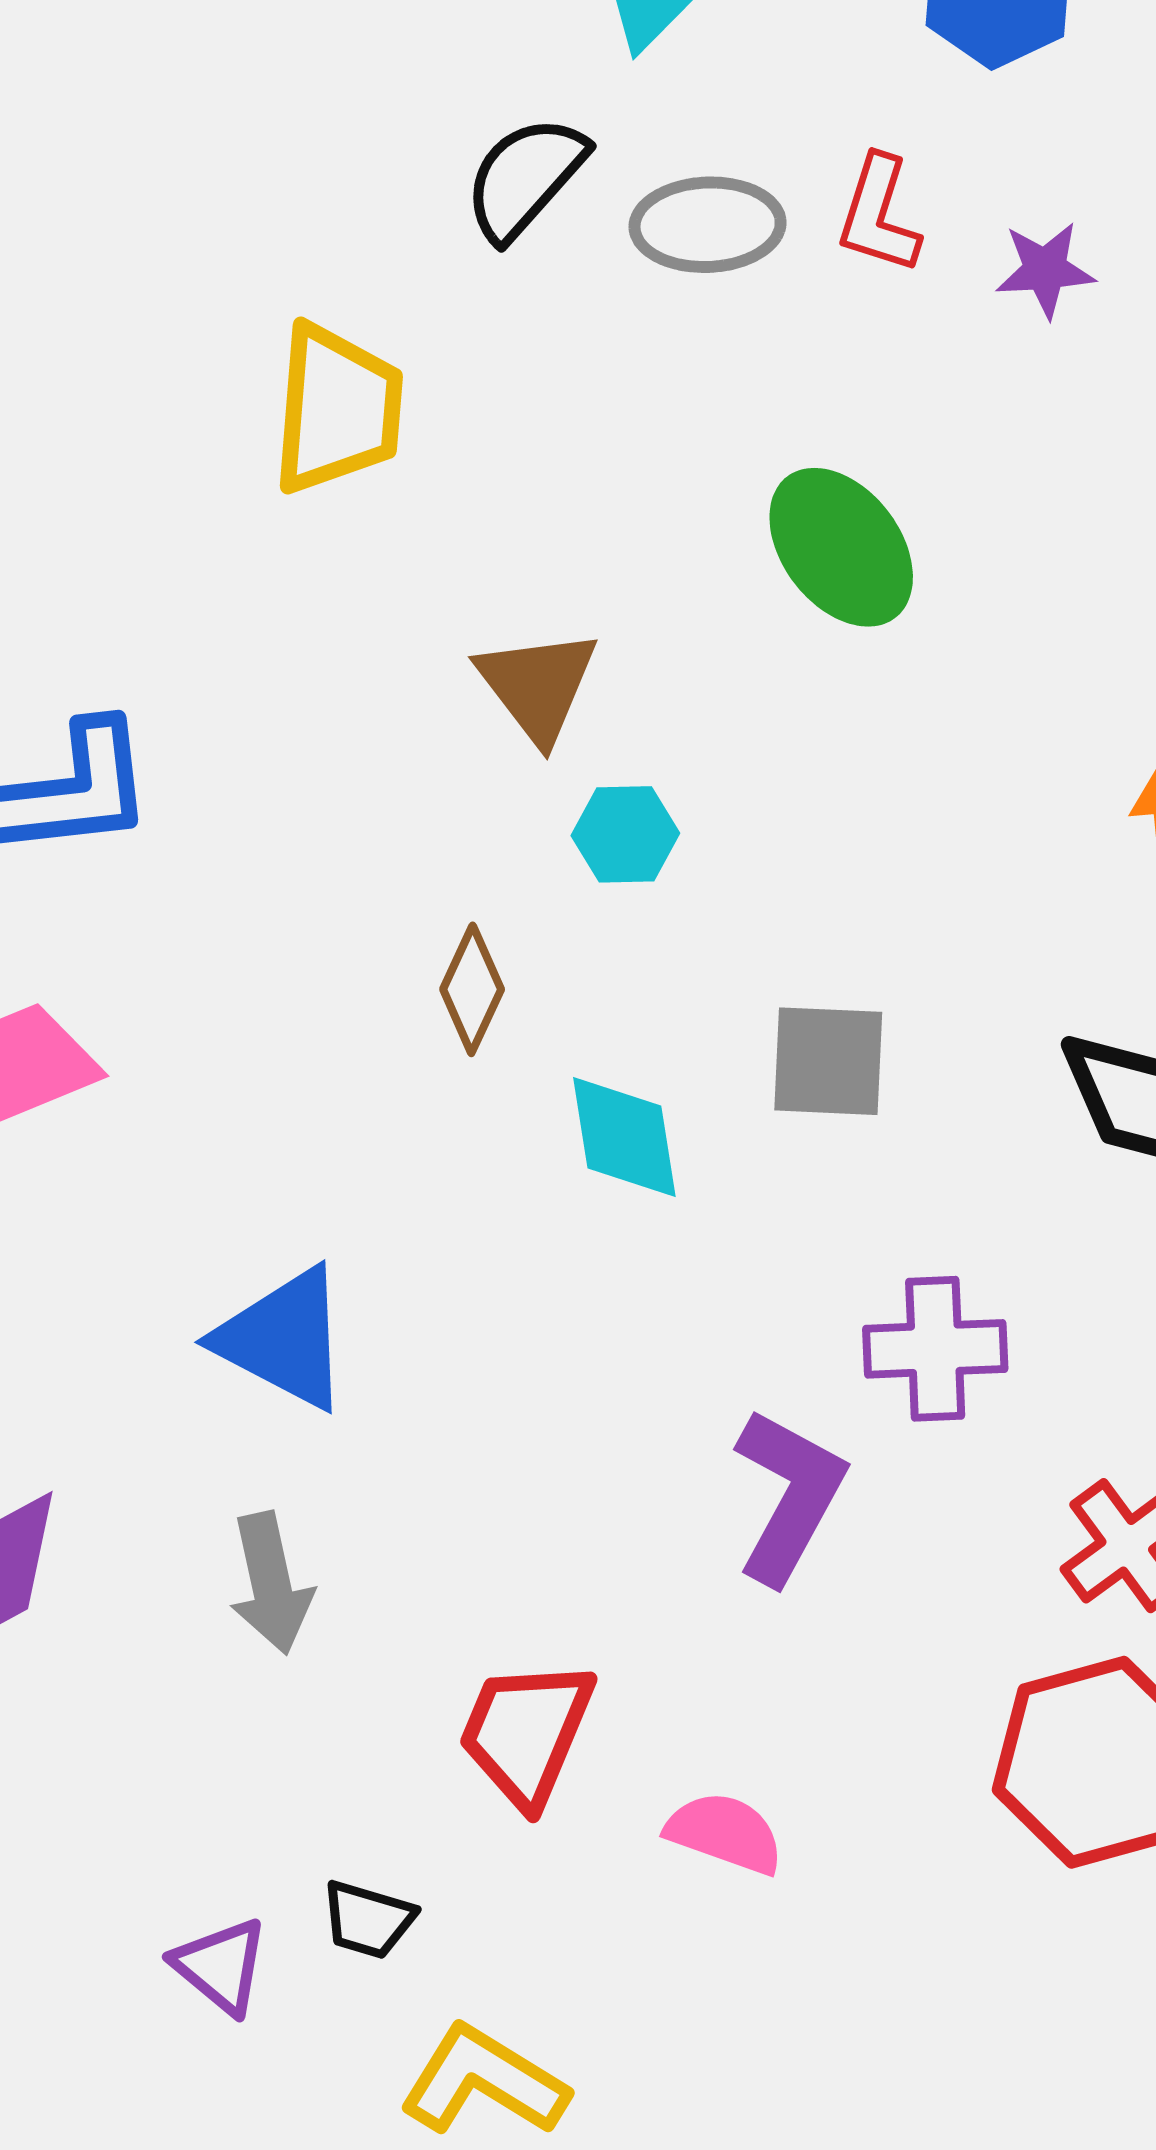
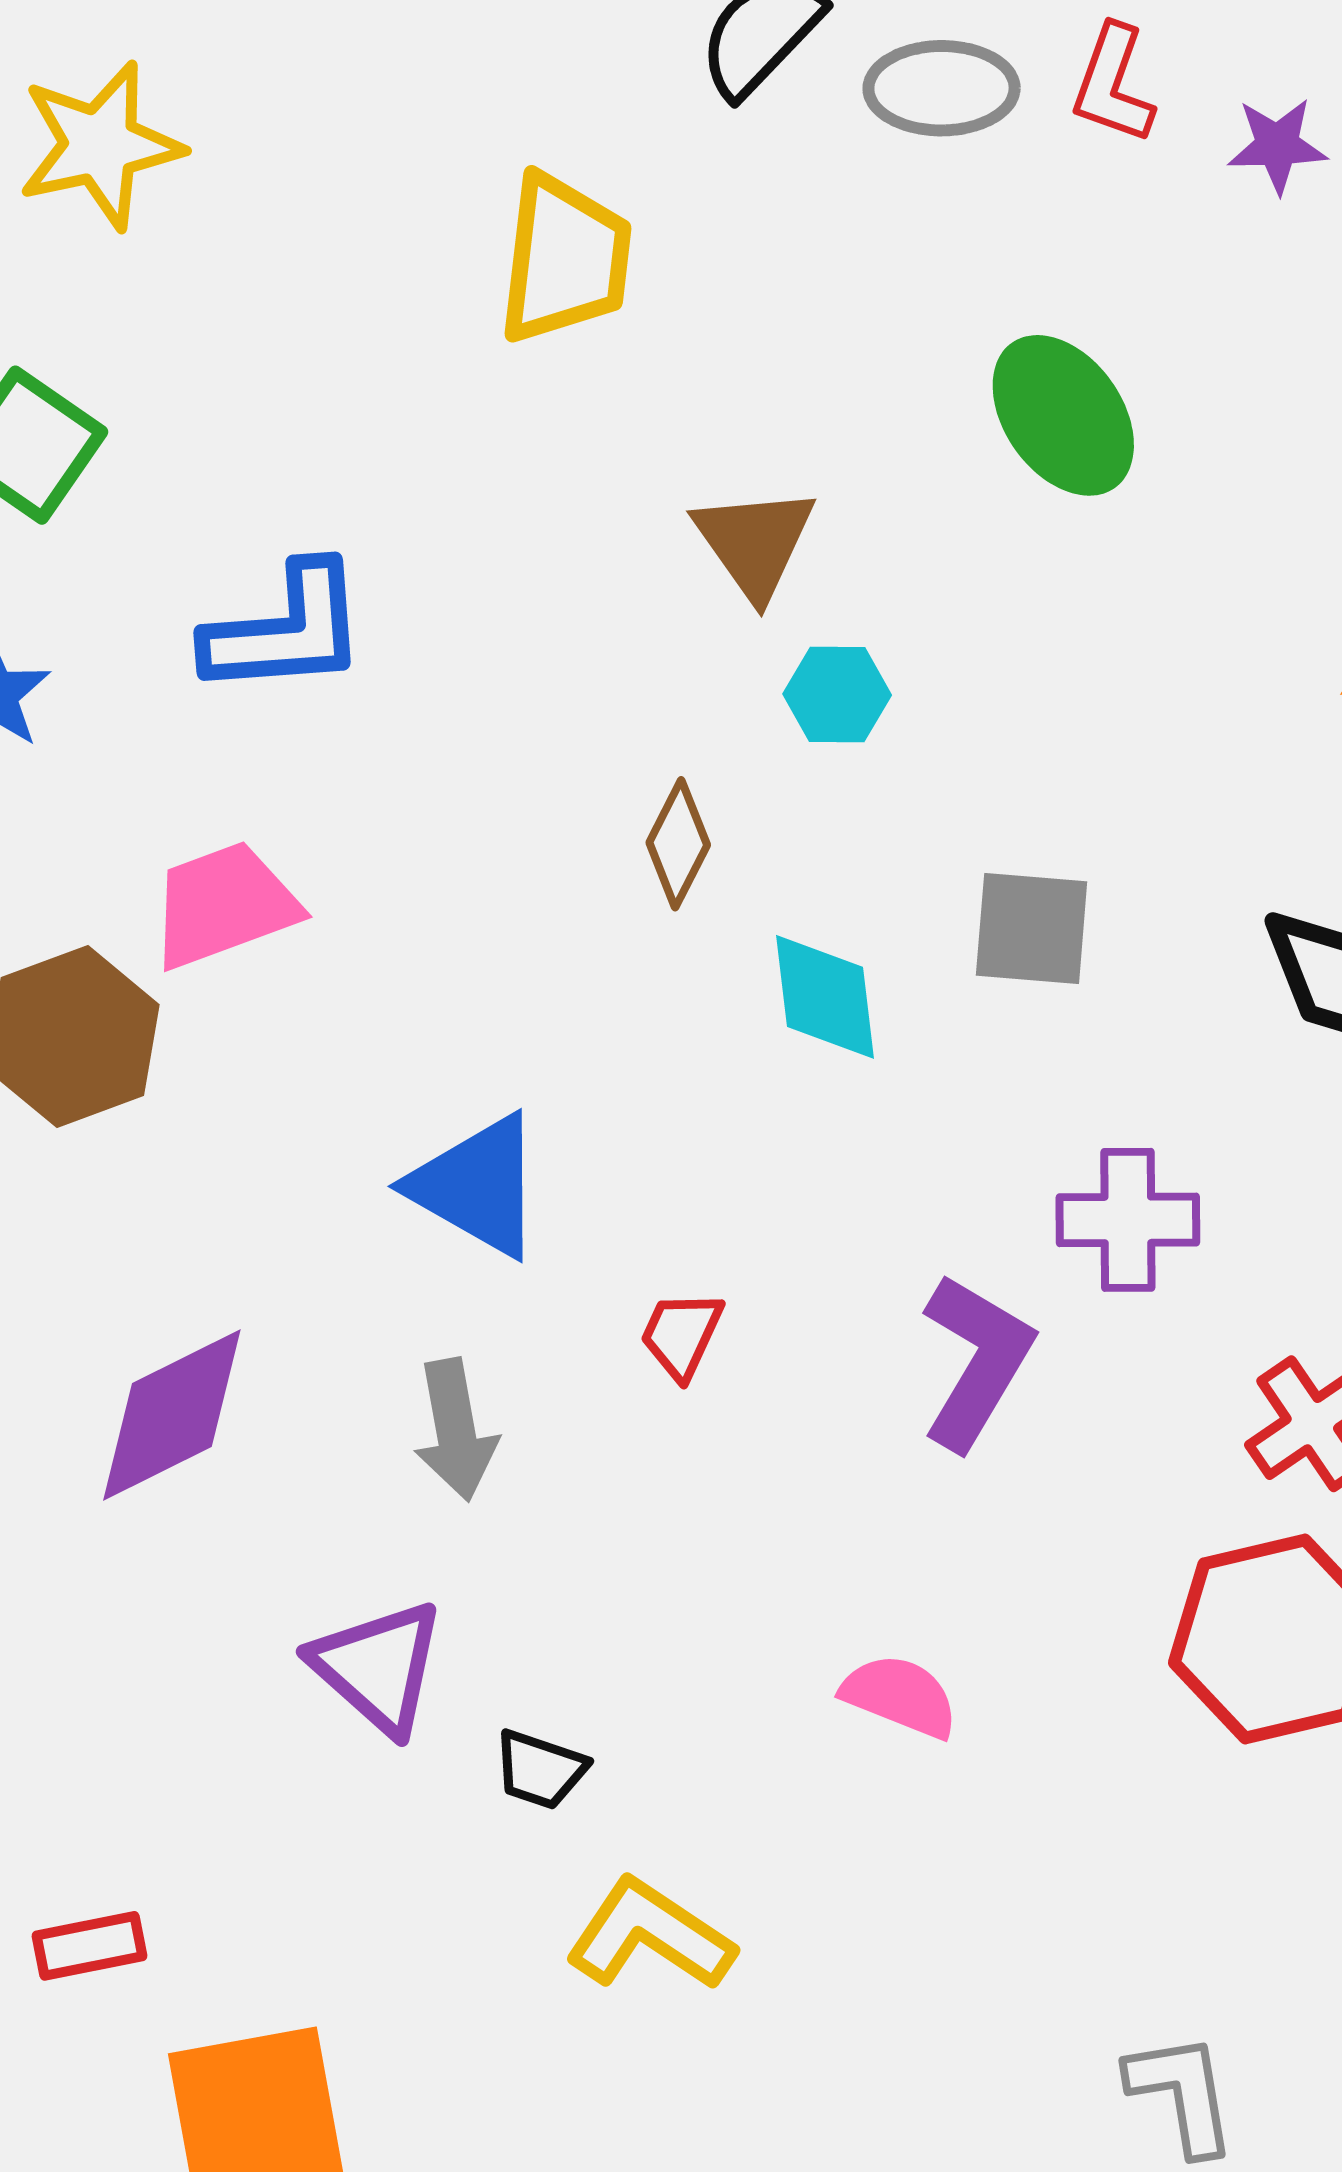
red trapezoid: (526, 1733) -> (682, 1335), moved, size x0.6
purple triangle: (221, 1966) -> (378, 1667), moved, size x1.4

